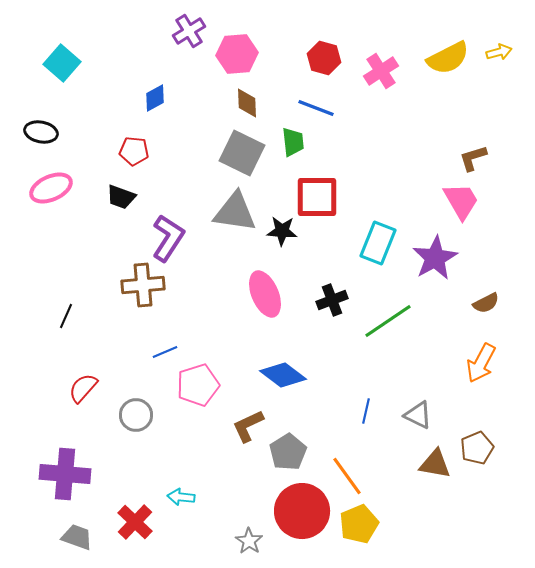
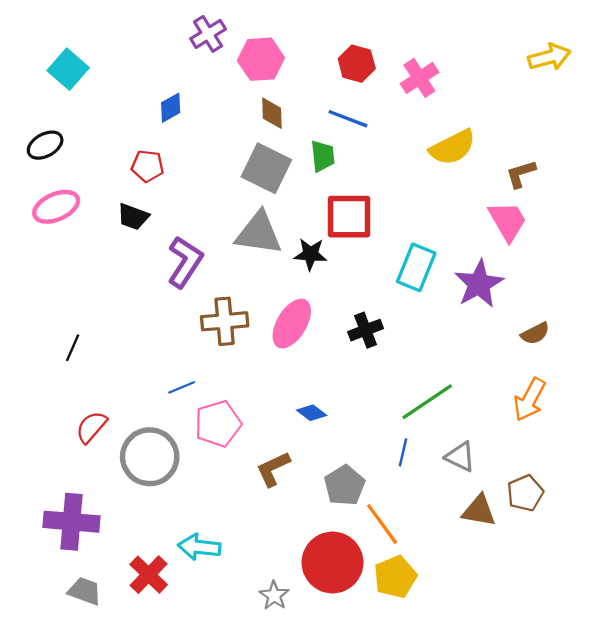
yellow arrow: (499, 52) -> (549, 57), size x1.5
yellow semicircle: (448, 58) -> (453, 147), moved
black ellipse: (41, 132) -> (45, 145), turned -40
brown cross: (143, 285) -> (225, 321), moved
pink ellipse: (265, 294) -> (292, 324), turned 54
green line: (388, 321) -> (427, 402), moved
blue diamond: (283, 375) -> (312, 413), size x0.6
gray circle: (136, 415) -> (150, 457), size x1.6
gray pentagon: (288, 452) -> (345, 485), moved
cyan arrow: (181, 497) -> (199, 547), size x1.4

